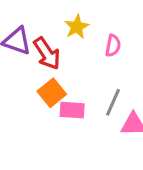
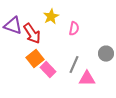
pink rectangle: (72, 110) -> (48, 70), turned 42

